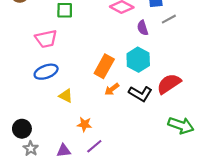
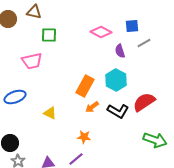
blue ellipse: (46, 72) -> (15, 97), moved
orange star: (84, 124) -> (84, 137), moved

